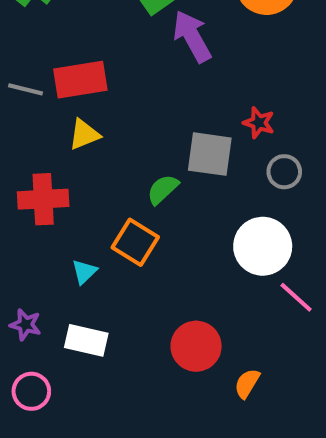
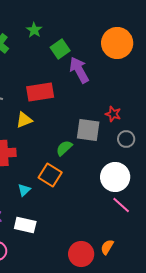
red rectangle: (80, 80) -> (40, 92), moved
pink line: (296, 297) -> (121, 205), moved
red circle: (196, 346) -> (81, 254), moved

